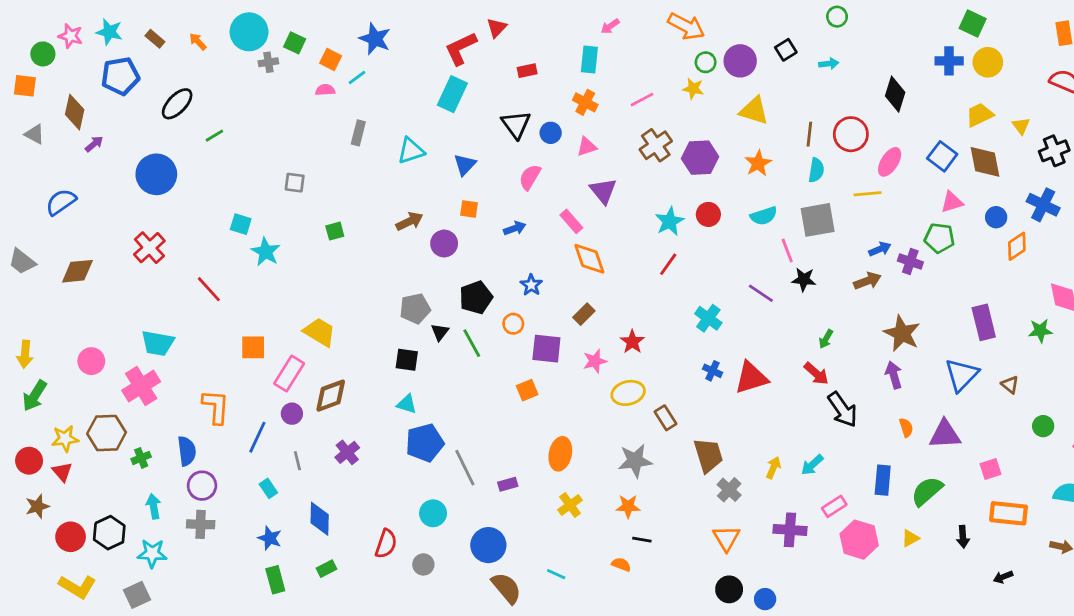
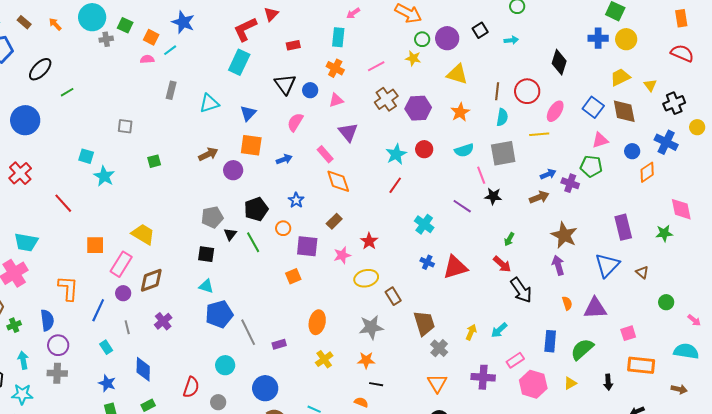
orange square: (469, 209) -> (251, 145), size x1.6

